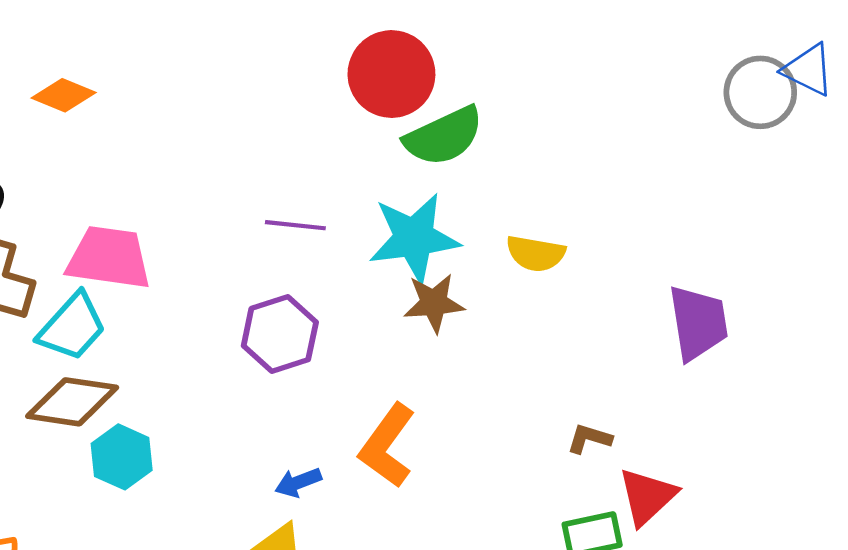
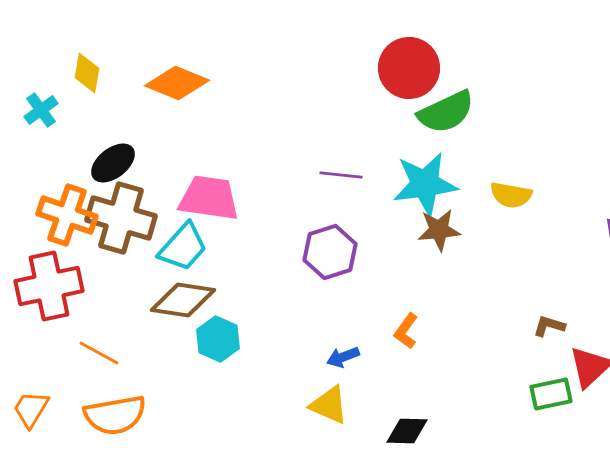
orange diamond: (64, 95) -> (177, 83), size x1.4
orange L-shape: (387, 446) -> (406, 331), size x0.6

